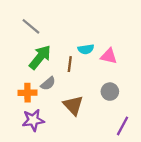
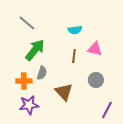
cyan semicircle: (86, 49) -> (75, 30), moved
brown line: (70, 64) -> (74, 56), moved
gray semicircle: (48, 84) -> (42, 73), turned -32

